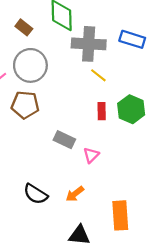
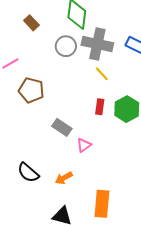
brown rectangle: (24, 27) -> (31, 23), moved
gray circle: (30, 65) -> (66, 46), moved, size x0.7

